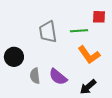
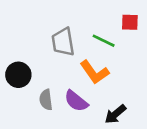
green line: (79, 31) -> (104, 41), turned 30
orange L-shape: (89, 55) -> (94, 72), moved

